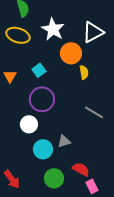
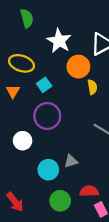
yellow ellipse: (18, 35) -> (21, 63), moved
white circle: (29, 124) -> (23, 141), moved
red semicircle: (81, 169) -> (89, 191), turned -30

